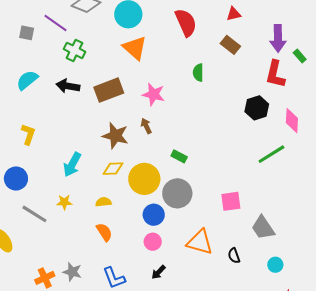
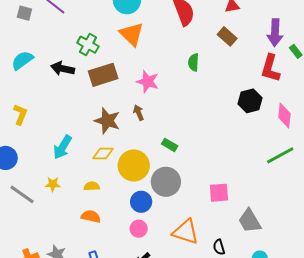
green cross: (75, 50) -> (88, 45), moved
green line: (271, 154) -> (280, 155), moved
orange semicircle: (104, 232) -> (91, 216), turned -48

